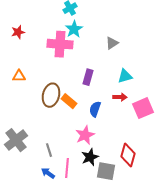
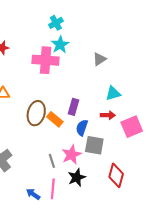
purple rectangle: (88, 77) -> (74, 107), moved
gray line: (49, 150) -> (52, 161), moved
gray square: (106, 171) -> (94, 145), moved

